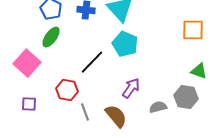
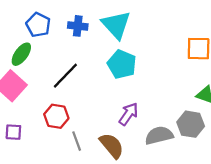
green ellipse: (51, 37) -> (21, 54), moved
black line: (92, 62) -> (65, 76), moved
gray semicircle: (158, 107) -> (159, 135), size x1.4

